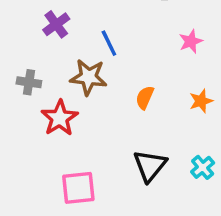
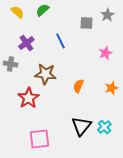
blue line: (109, 43) -> (60, 41), moved
gray cross: (29, 82) -> (10, 64), moved
cyan cross: (203, 167) -> (104, 127), moved

